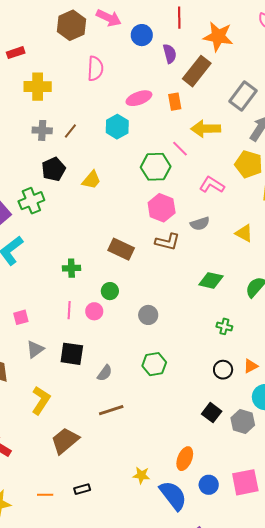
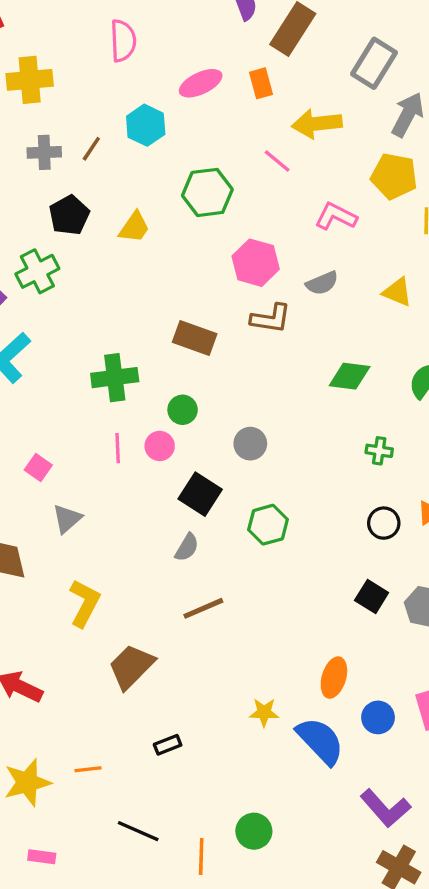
cyan hexagon: (117, 127) -> (146, 125), moved
green hexagon: (156, 167) -> (207, 192), moved
green cross: (71, 268) -> (115, 378), size x1.5
pink square: (21, 317) -> (38, 468), turned -35
black square: (72, 354) -> (200, 494), moved, turned 30
orange line: (45, 495) -> (88, 769), moved

